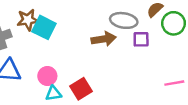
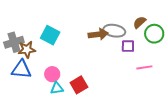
brown star: (28, 20) -> (27, 50), moved
brown arrow: (104, 39) -> (98, 34), moved
pink line: (174, 83) -> (144, 67), moved

